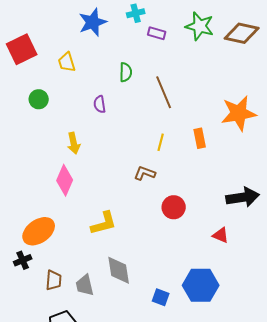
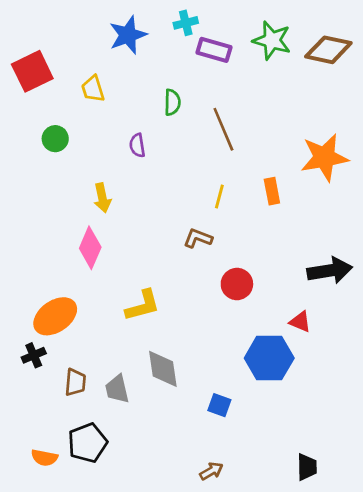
purple rectangle: (157, 33) -> (214, 50), size x1.4
blue hexagon: (201, 285) -> (269, 358), moved

